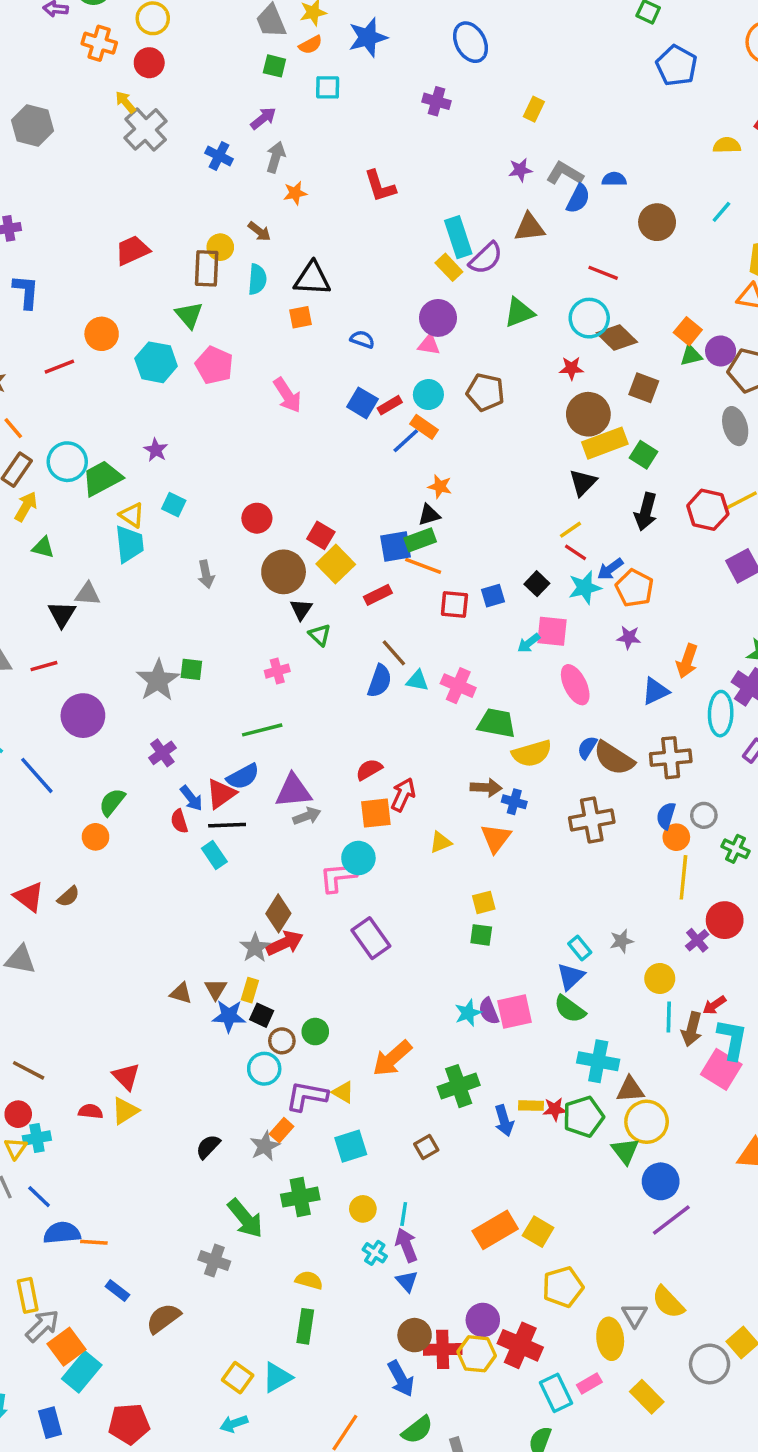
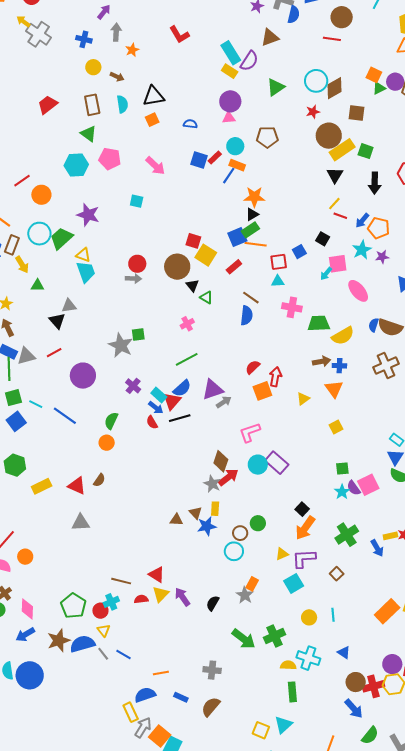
yellow circle: (220, 247) -> (93, 67), moved
red line: (603, 273) -> (332, 39), moved
orange circle: (102, 334) -> (41, 195), moved
brown diamond: (617, 337) -> (334, 88), turned -60
purple star: (156, 450) -> (88, 215), size x1.6
orange star: (440, 487) -> (254, 197), size x1.5
cyan square: (174, 505) -> (137, 201), moved
yellow arrow: (26, 506) -> (22, 265), turned 132
red circle: (257, 518) -> (137, 264), moved
gray arrow: (206, 574) -> (134, 279), turned -63
cyan star: (585, 588) -> (362, 250), moved
cyan triangle: (417, 681) -> (278, 281), moved
cyan rectangle: (214, 855) -> (159, 395), moved
cyan circle: (358, 858) -> (258, 465), moved
green square: (481, 935) -> (342, 468), moved
black square: (262, 1015) -> (302, 509), moved, turned 32
brown line: (29, 1070) -> (121, 581), moved
yellow triangle: (343, 1092) -> (282, 554), turned -40
purple L-shape: (307, 1096) -> (304, 559), moved
cyan cross: (37, 1138) -> (111, 602), moved
green cross: (300, 1197) -> (275, 636), moved
blue semicircle: (62, 1233) -> (145, 695), moved
purple arrow: (406, 1245) -> (182, 597), moved
cyan cross: (375, 1253) -> (308, 658), moved, size x1.6
gray cross: (214, 1261) -> (212, 670), moved

